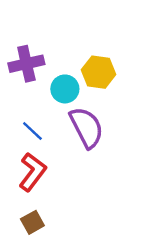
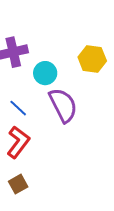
yellow hexagon: (99, 72) -> (92, 59), moved

